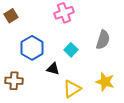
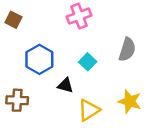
brown square: (11, 16) -> (13, 20), turned -32

